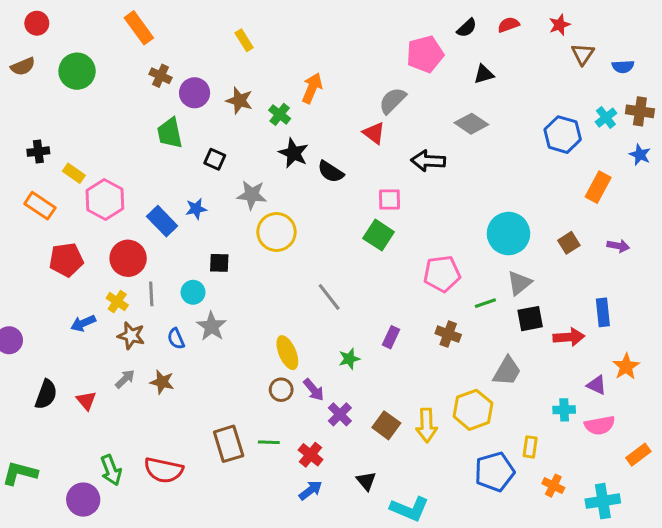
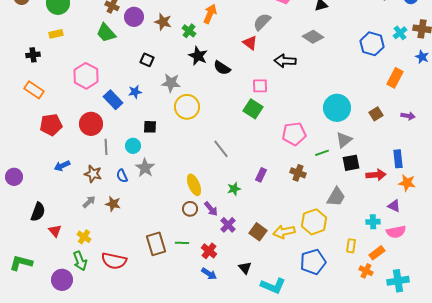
green trapezoid: (170, 133) -> (106, 33), moved, turned -30
yellow rectangle: (74, 173) -> (56, 34), moved, turned -48
pink hexagon: (105, 199) -> (86, 76), moved
yellow cross: (117, 302) -> (84, 237), moved
orange star: (626, 367) -> (407, 183), moved, turned -30
red triangle: (86, 401) -> (55, 231), moved
yellow arrow: (427, 425) -> (284, 232), turned 80
orange rectangle: (638, 455) -> (377, 253), moved
blue pentagon: (495, 472) -> (313, 262), moved
blue arrow: (311, 490) -> (209, 274), turned 70

